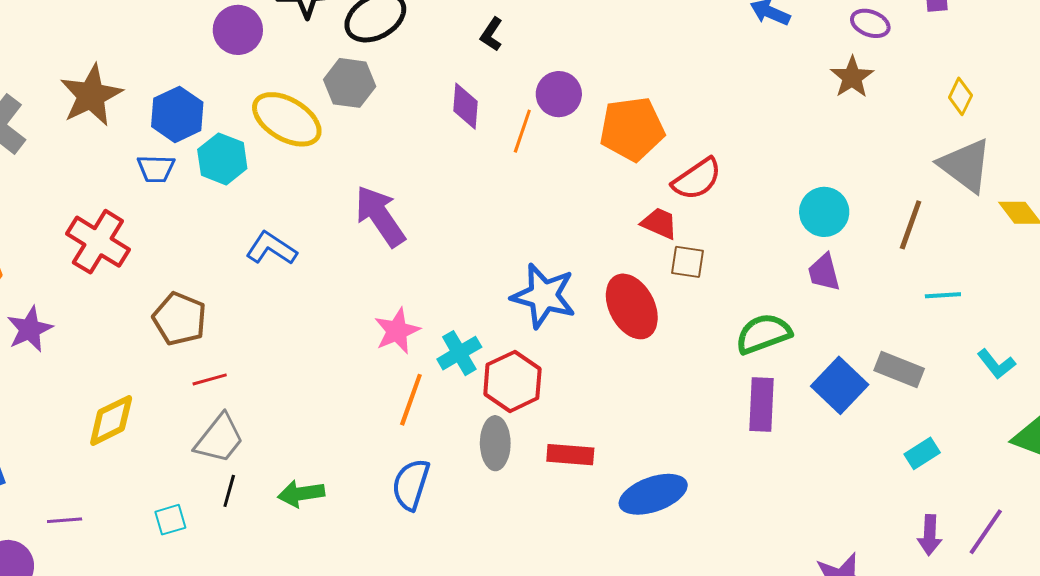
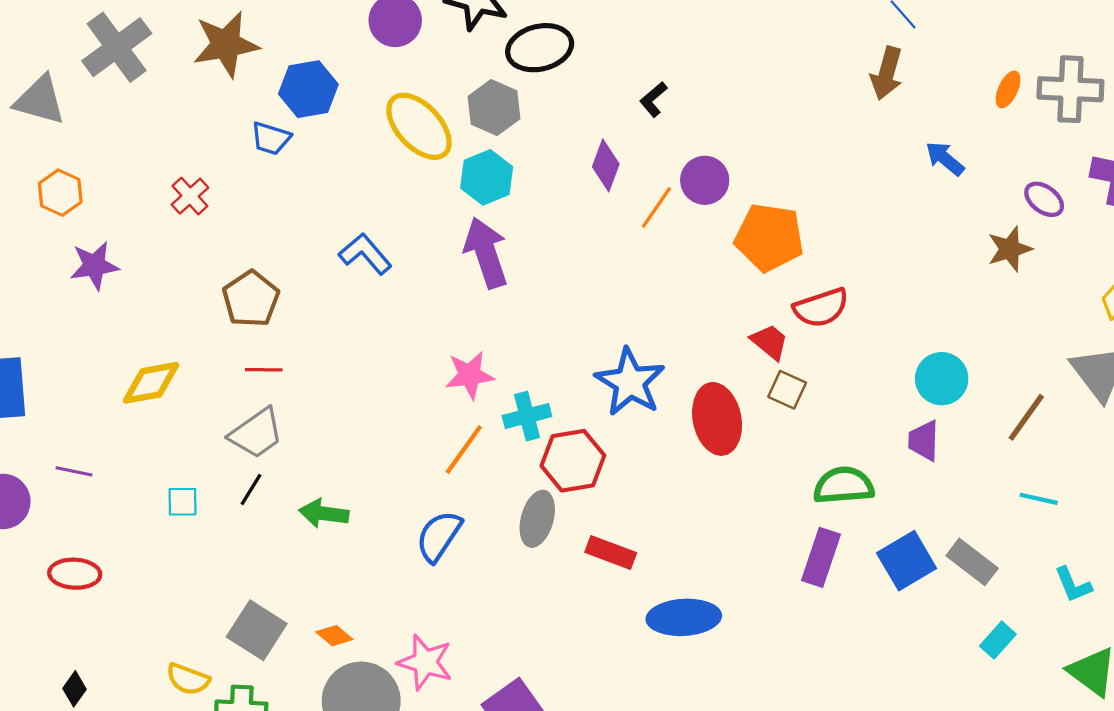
cyan hexagon: (222, 159) -> (487, 177), moved
red cross: (98, 242) -> (190, 196), size x0.6
cyan rectangle: (922, 453) -> (998, 640), moved, turned -32

